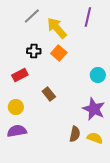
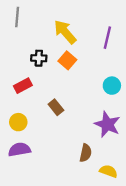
gray line: (32, 16) -> (17, 17), moved, turned -42
purple line: (88, 17) -> (107, 38), moved
yellow semicircle: (95, 138) -> (108, 171), moved

